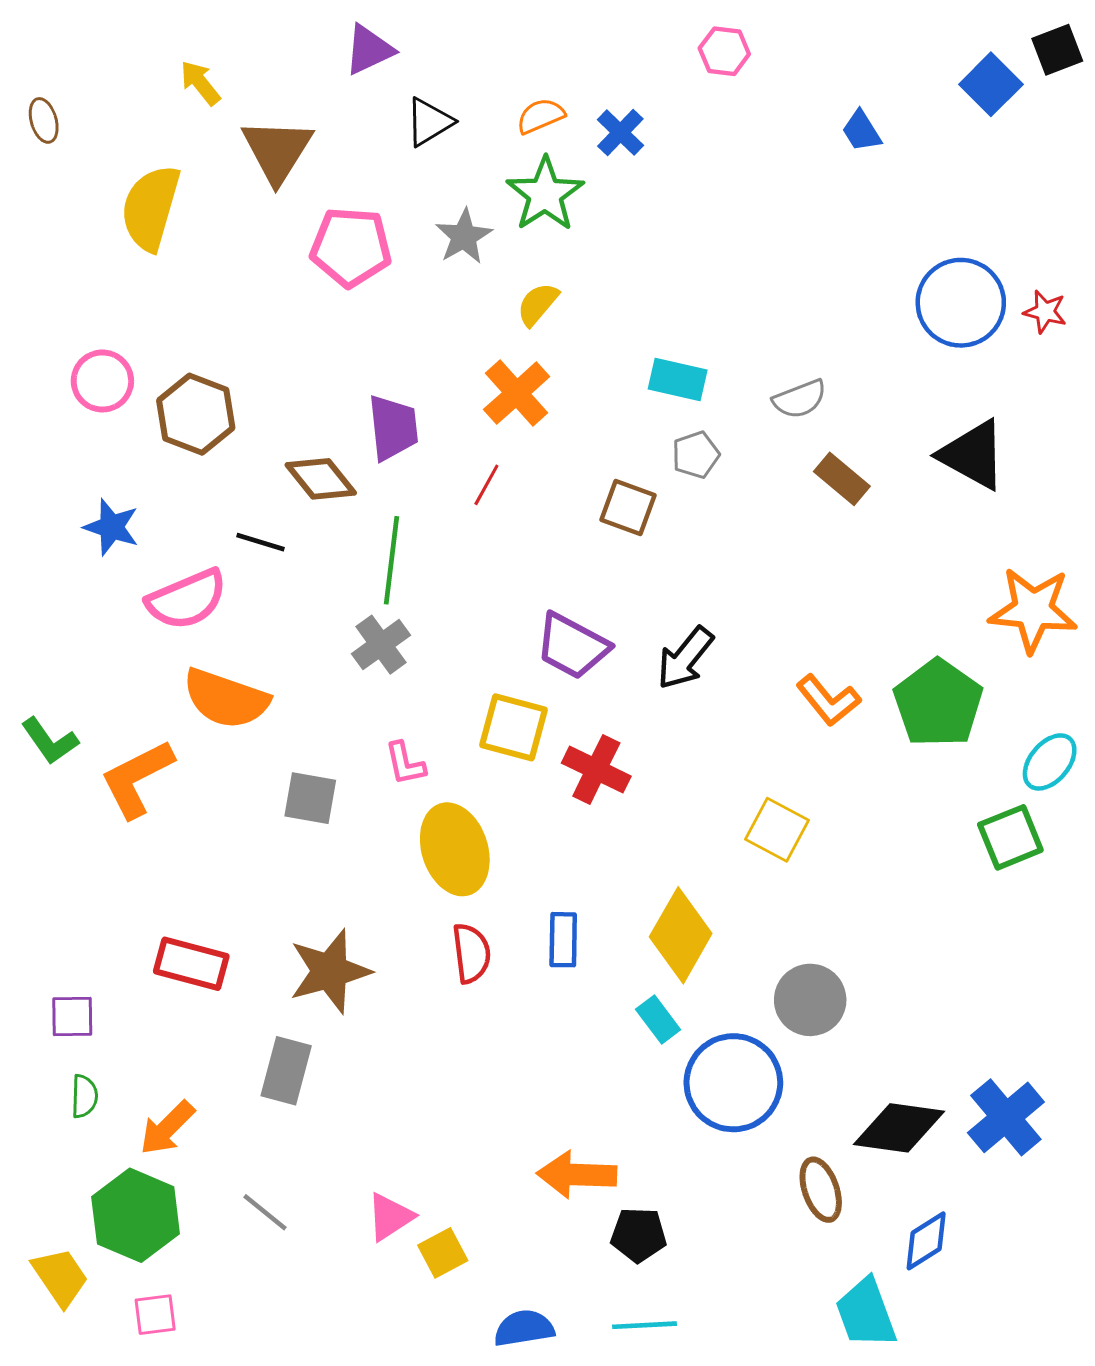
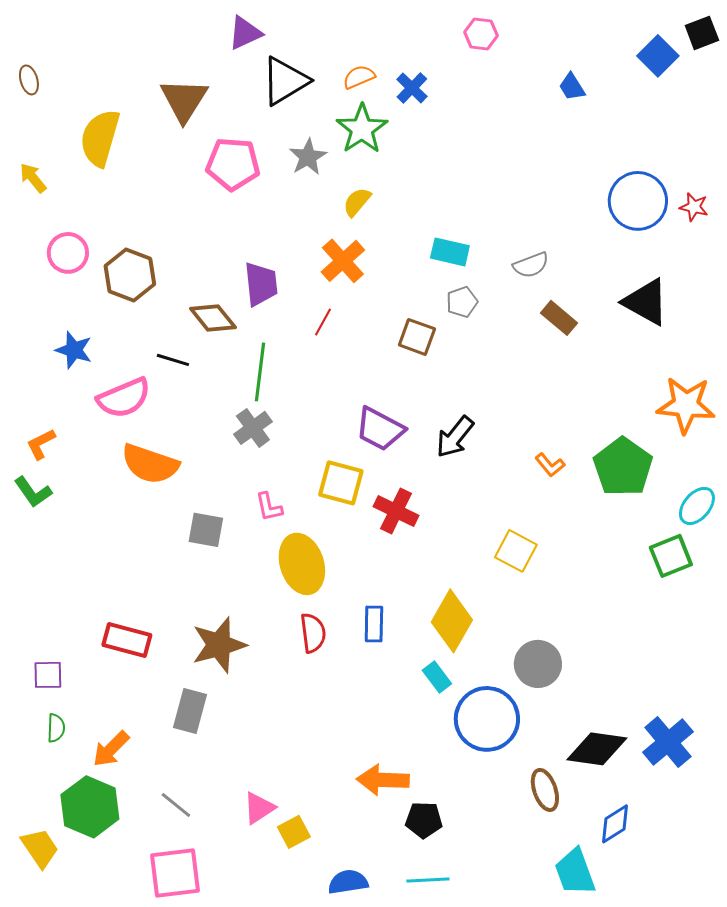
yellow arrow: (200, 83) -> (33, 178), moved
black triangle: (429, 122) -> (285, 81), size x1.5
orange L-shape: (828, 700) -> (550, 465), size x0.7
orange L-shape: (137, 779) -> (41, 444), moved, size x0.6
pink square: (155, 1315) -> (175, 873), moved, size x1.8

